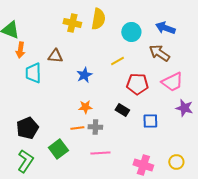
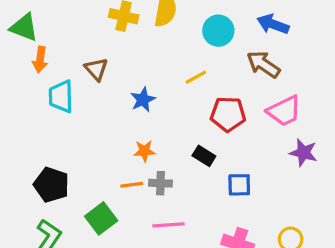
brown triangle: (55, 56) -> (96, 69), turned 42
blue square: (150, 121) -> (239, 185), moved
black pentagon: (27, 128) -> (51, 185), turned -30

